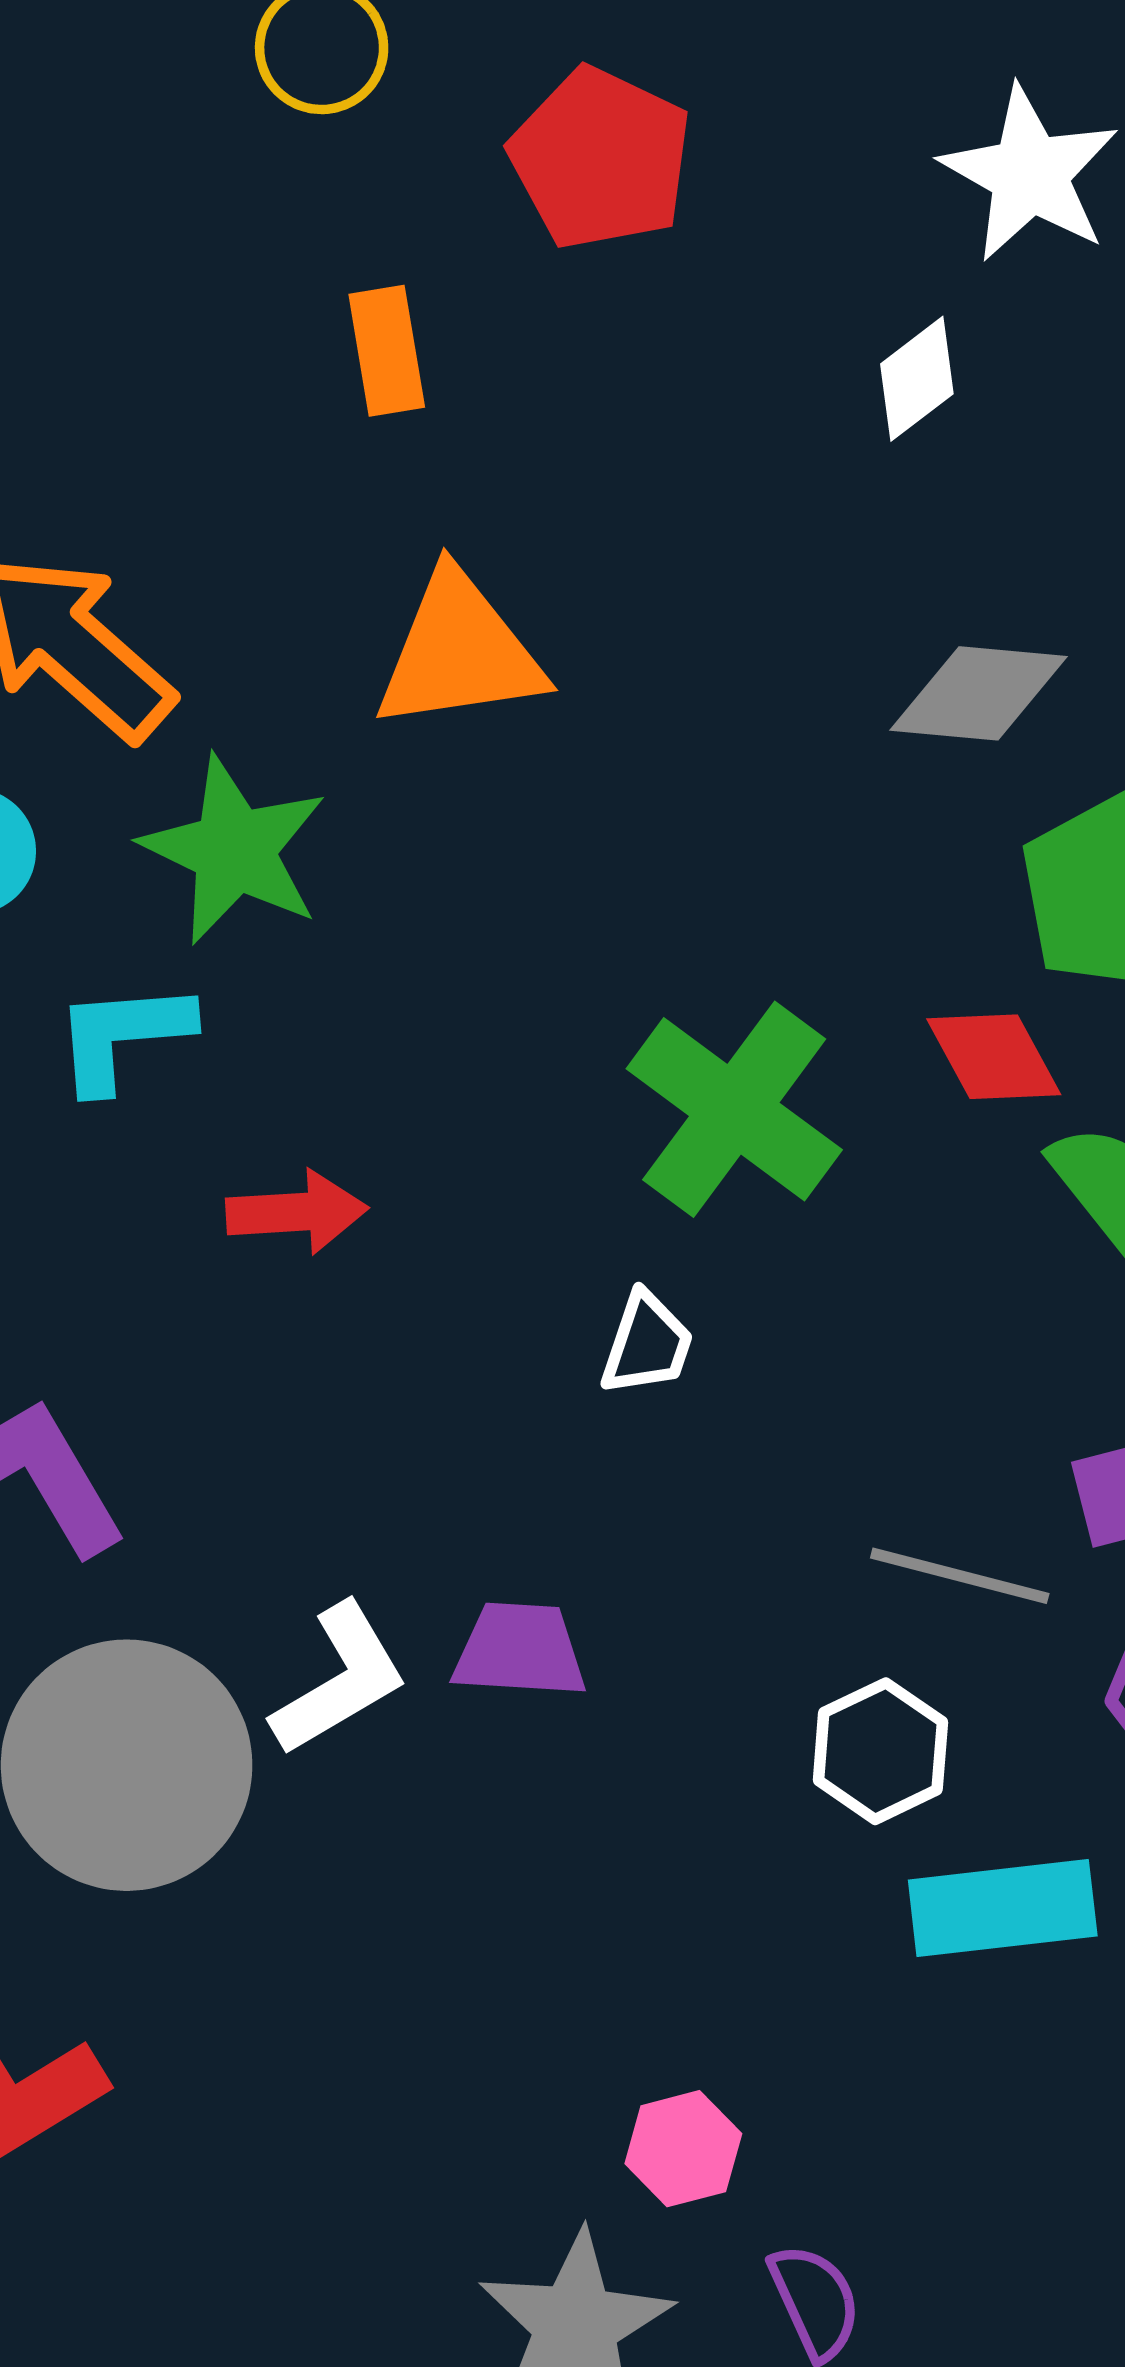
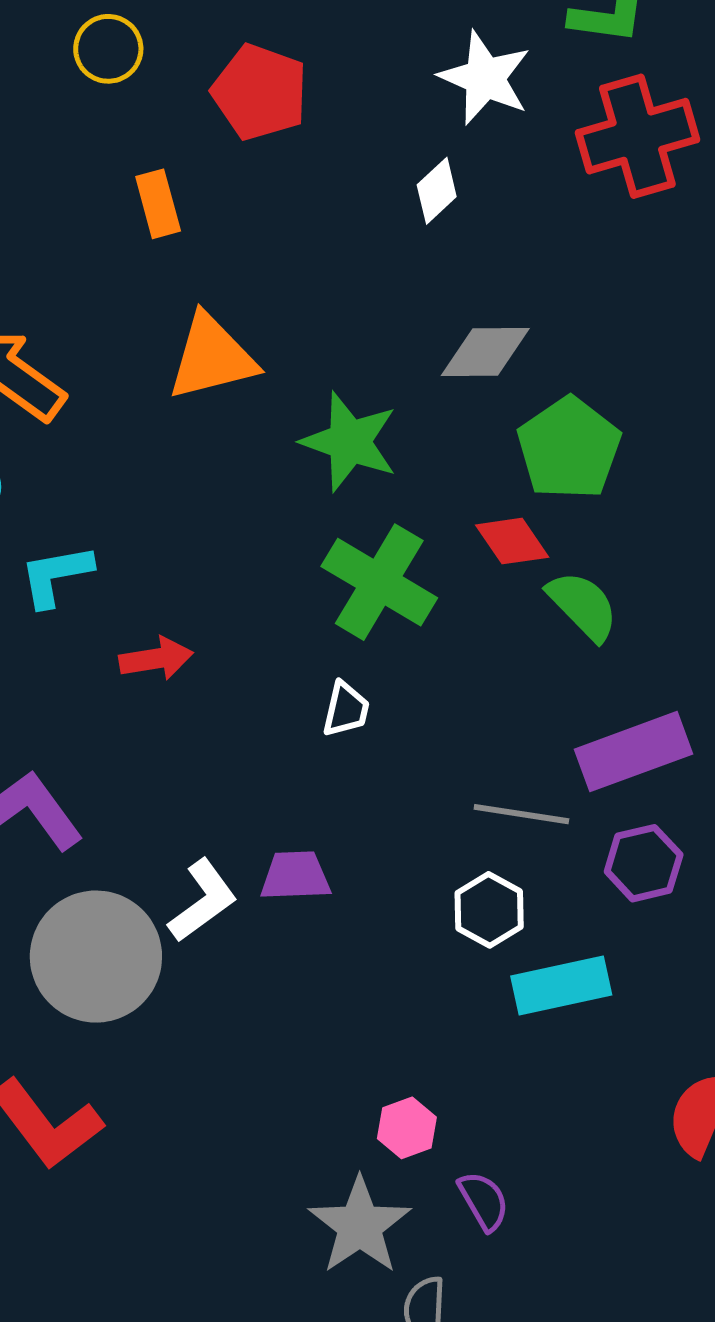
green star: (234, 850) -> (349, 442), moved

